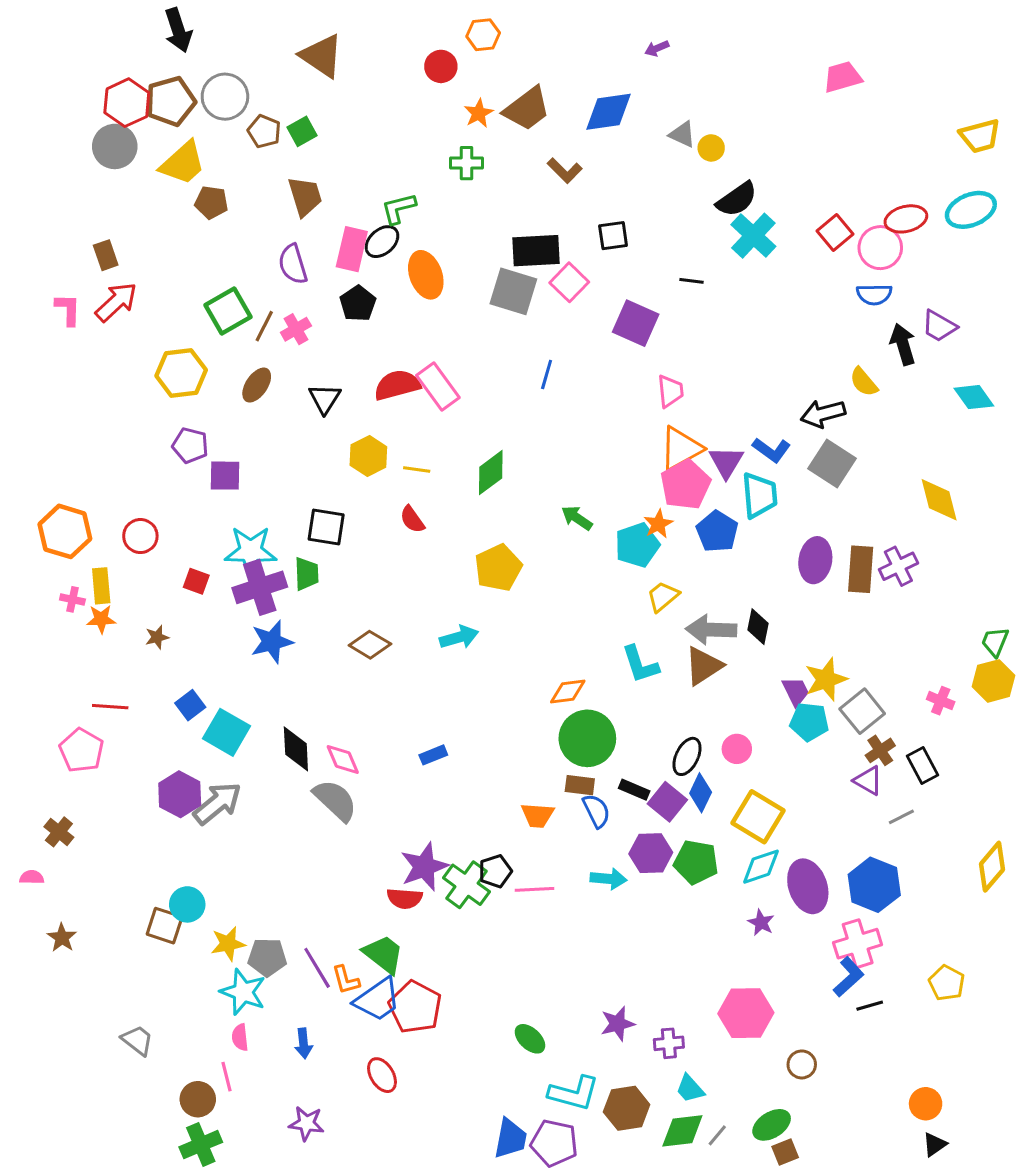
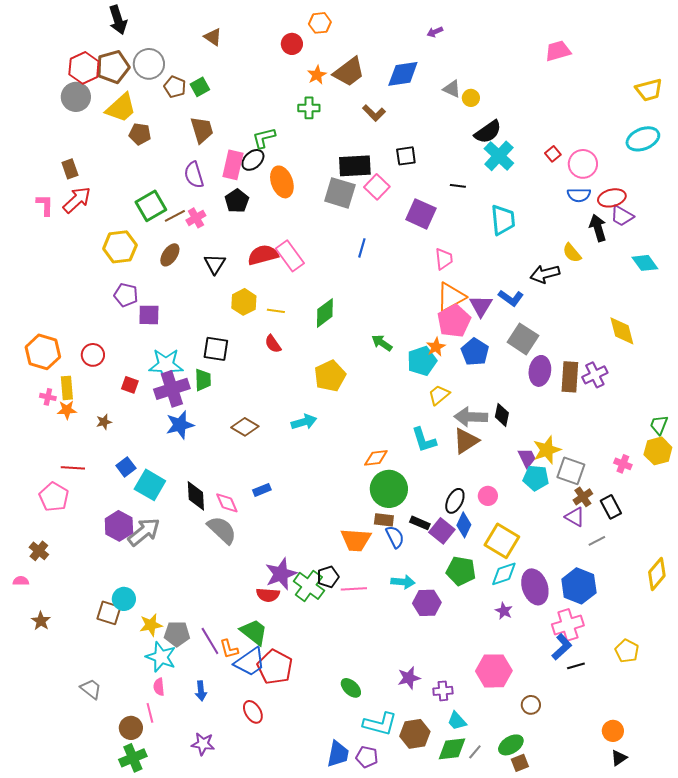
brown triangle: (322, 56) -> (213, 37), size x0.6
red ellipse: (906, 219) -> (612, 198), moved
red square: (835, 233) -> (553, 154), size x0.7
brown line: (264, 326) -> (175, 216), turned 35
gray square: (832, 464) -> (523, 339), moved
cyan trapezoid: (759, 495) -> (503, 220), moved
gray square: (862, 711) -> (571, 471), turned -32
blue rectangle: (433, 755) -> (262, 490), moved
orange trapezoid: (538, 815) -> (356, 540), size x1.4
purple hexagon: (651, 853) -> (427, 603), moved
purple pentagon: (554, 1143) -> (367, 757), size x0.7

